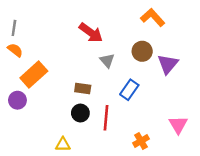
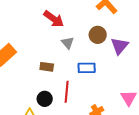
blue rectangle: (129, 90) -> (87, 68), turned 54
black circle: (80, 113) -> (45, 99), moved

